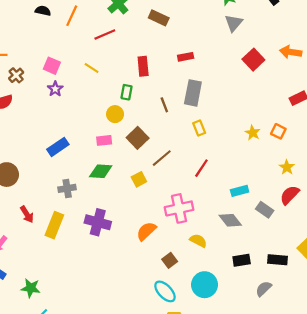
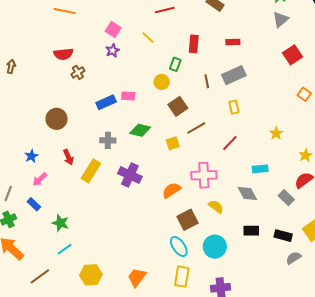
brown cross: (16, 75) -> (78, 72), moved
gray rectangle: (193, 93) -> (234, 75), turned 45
orange square: (278, 131) -> (304, 94), moved
yellow star: (253, 133) -> (276, 133), moved
pink rectangle: (104, 140) -> (128, 96), moved
gray rectangle: (265, 210) -> (286, 198), moved
brown square: (170, 260) -> (188, 220), size x1.5
gray semicircle: (264, 289) -> (293, 258), moved

